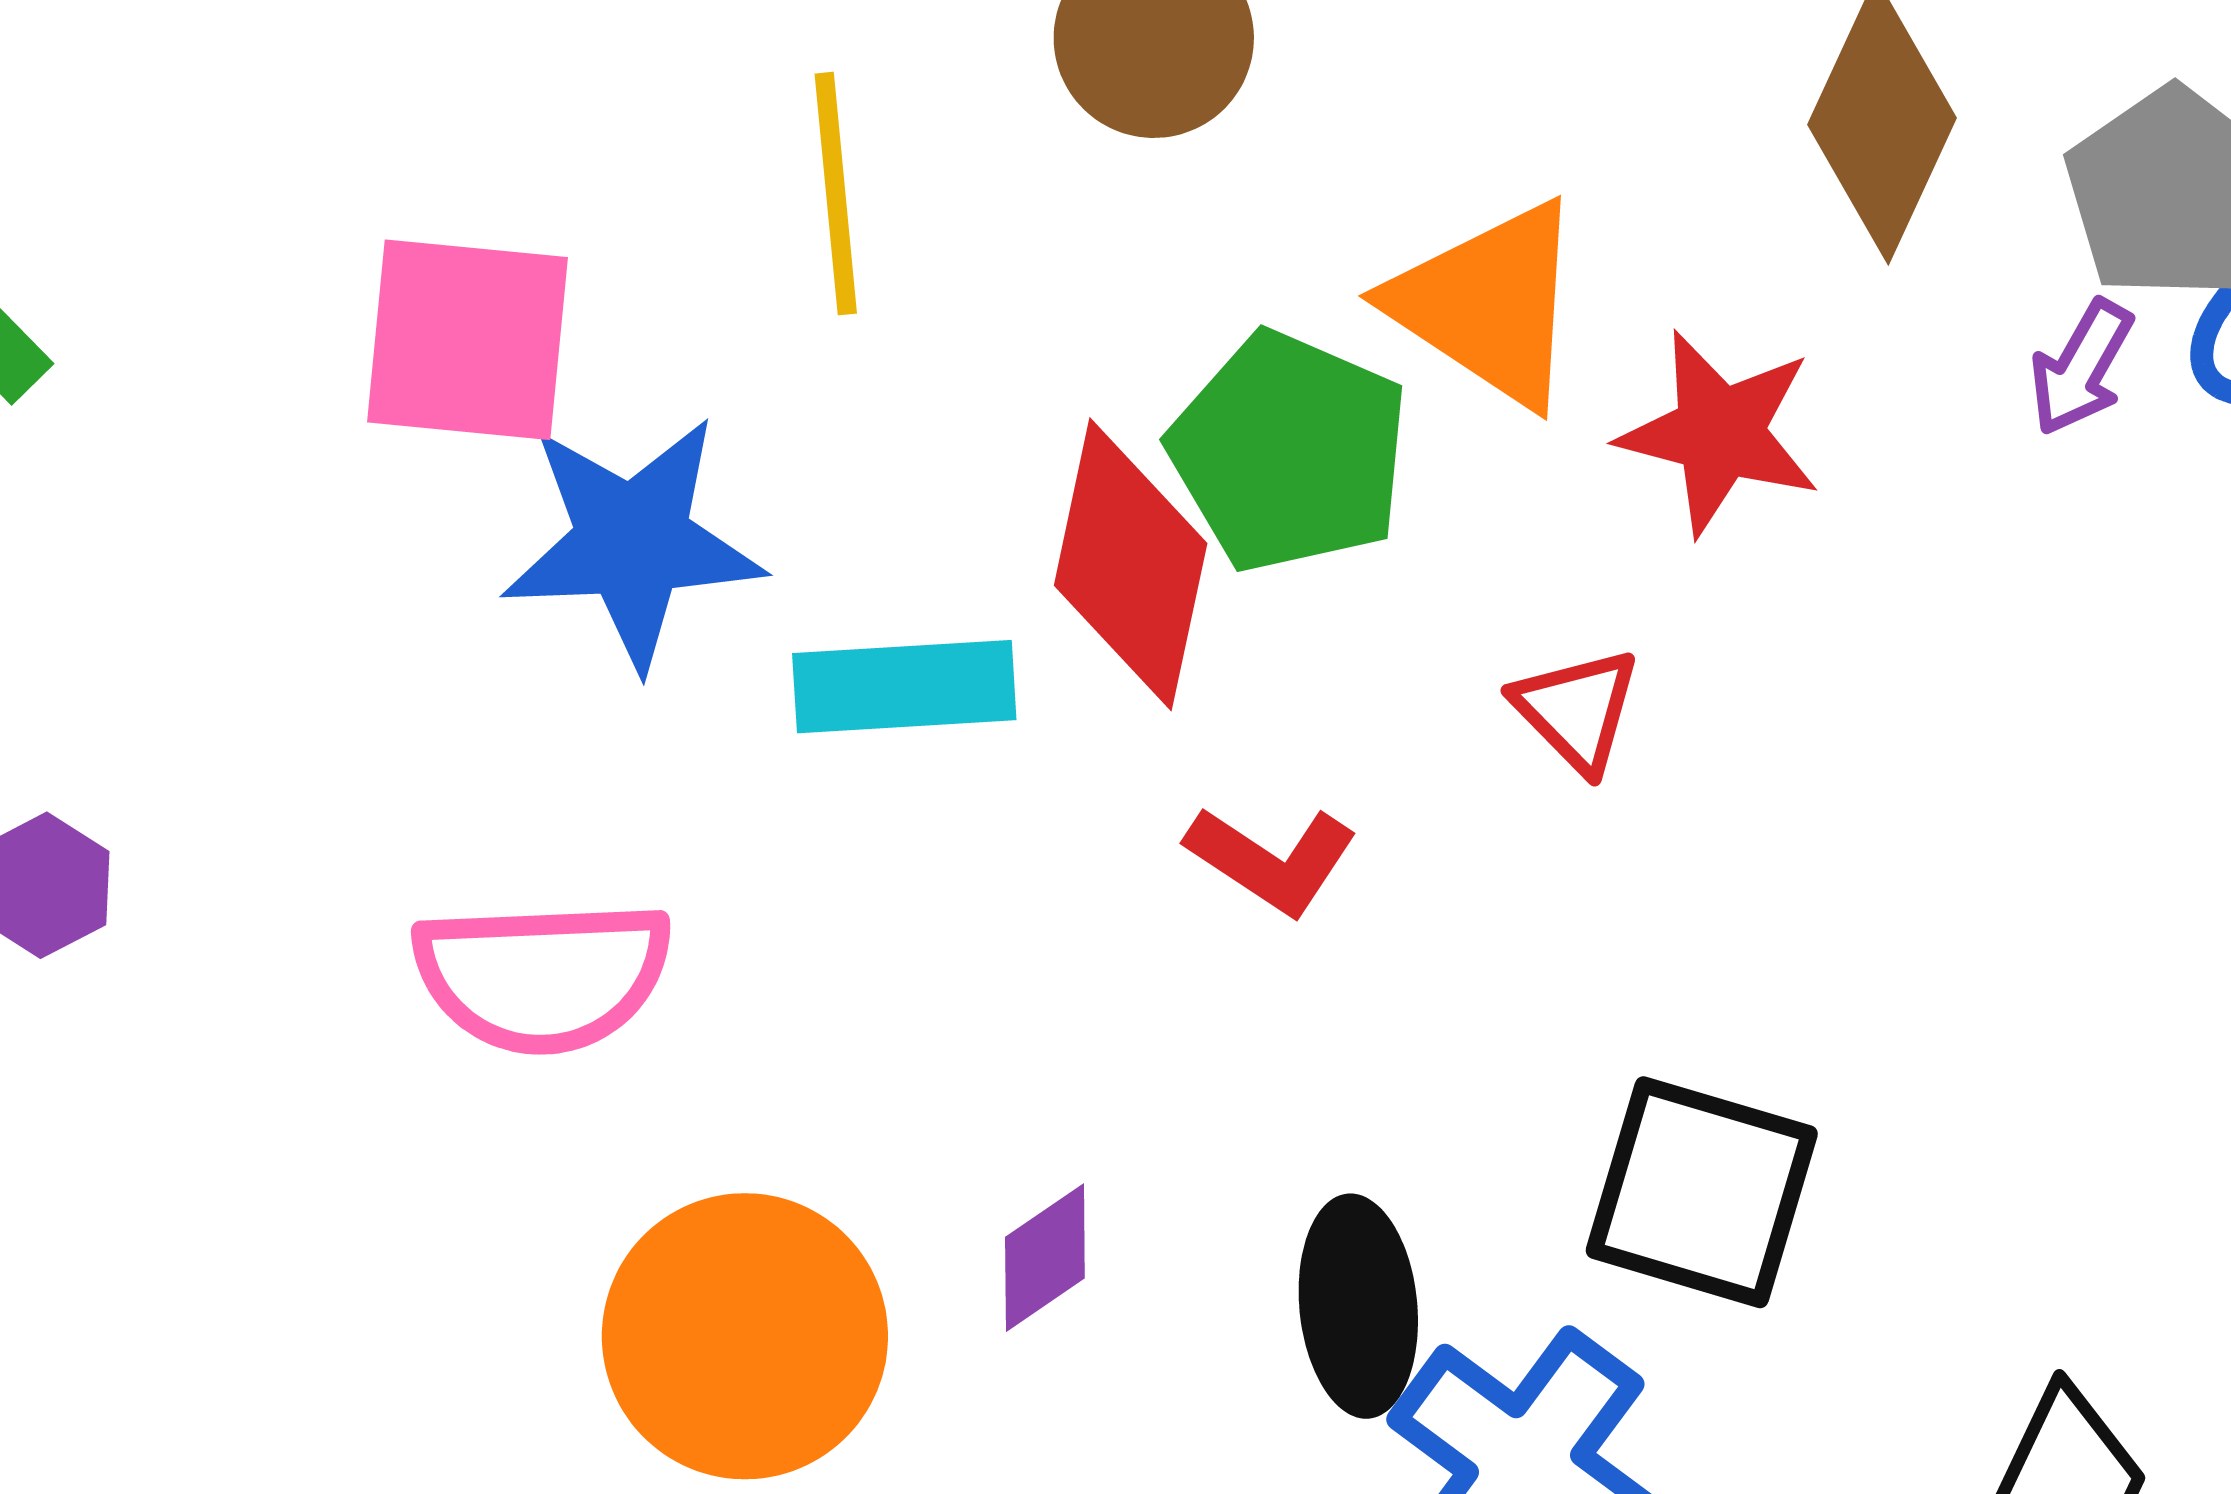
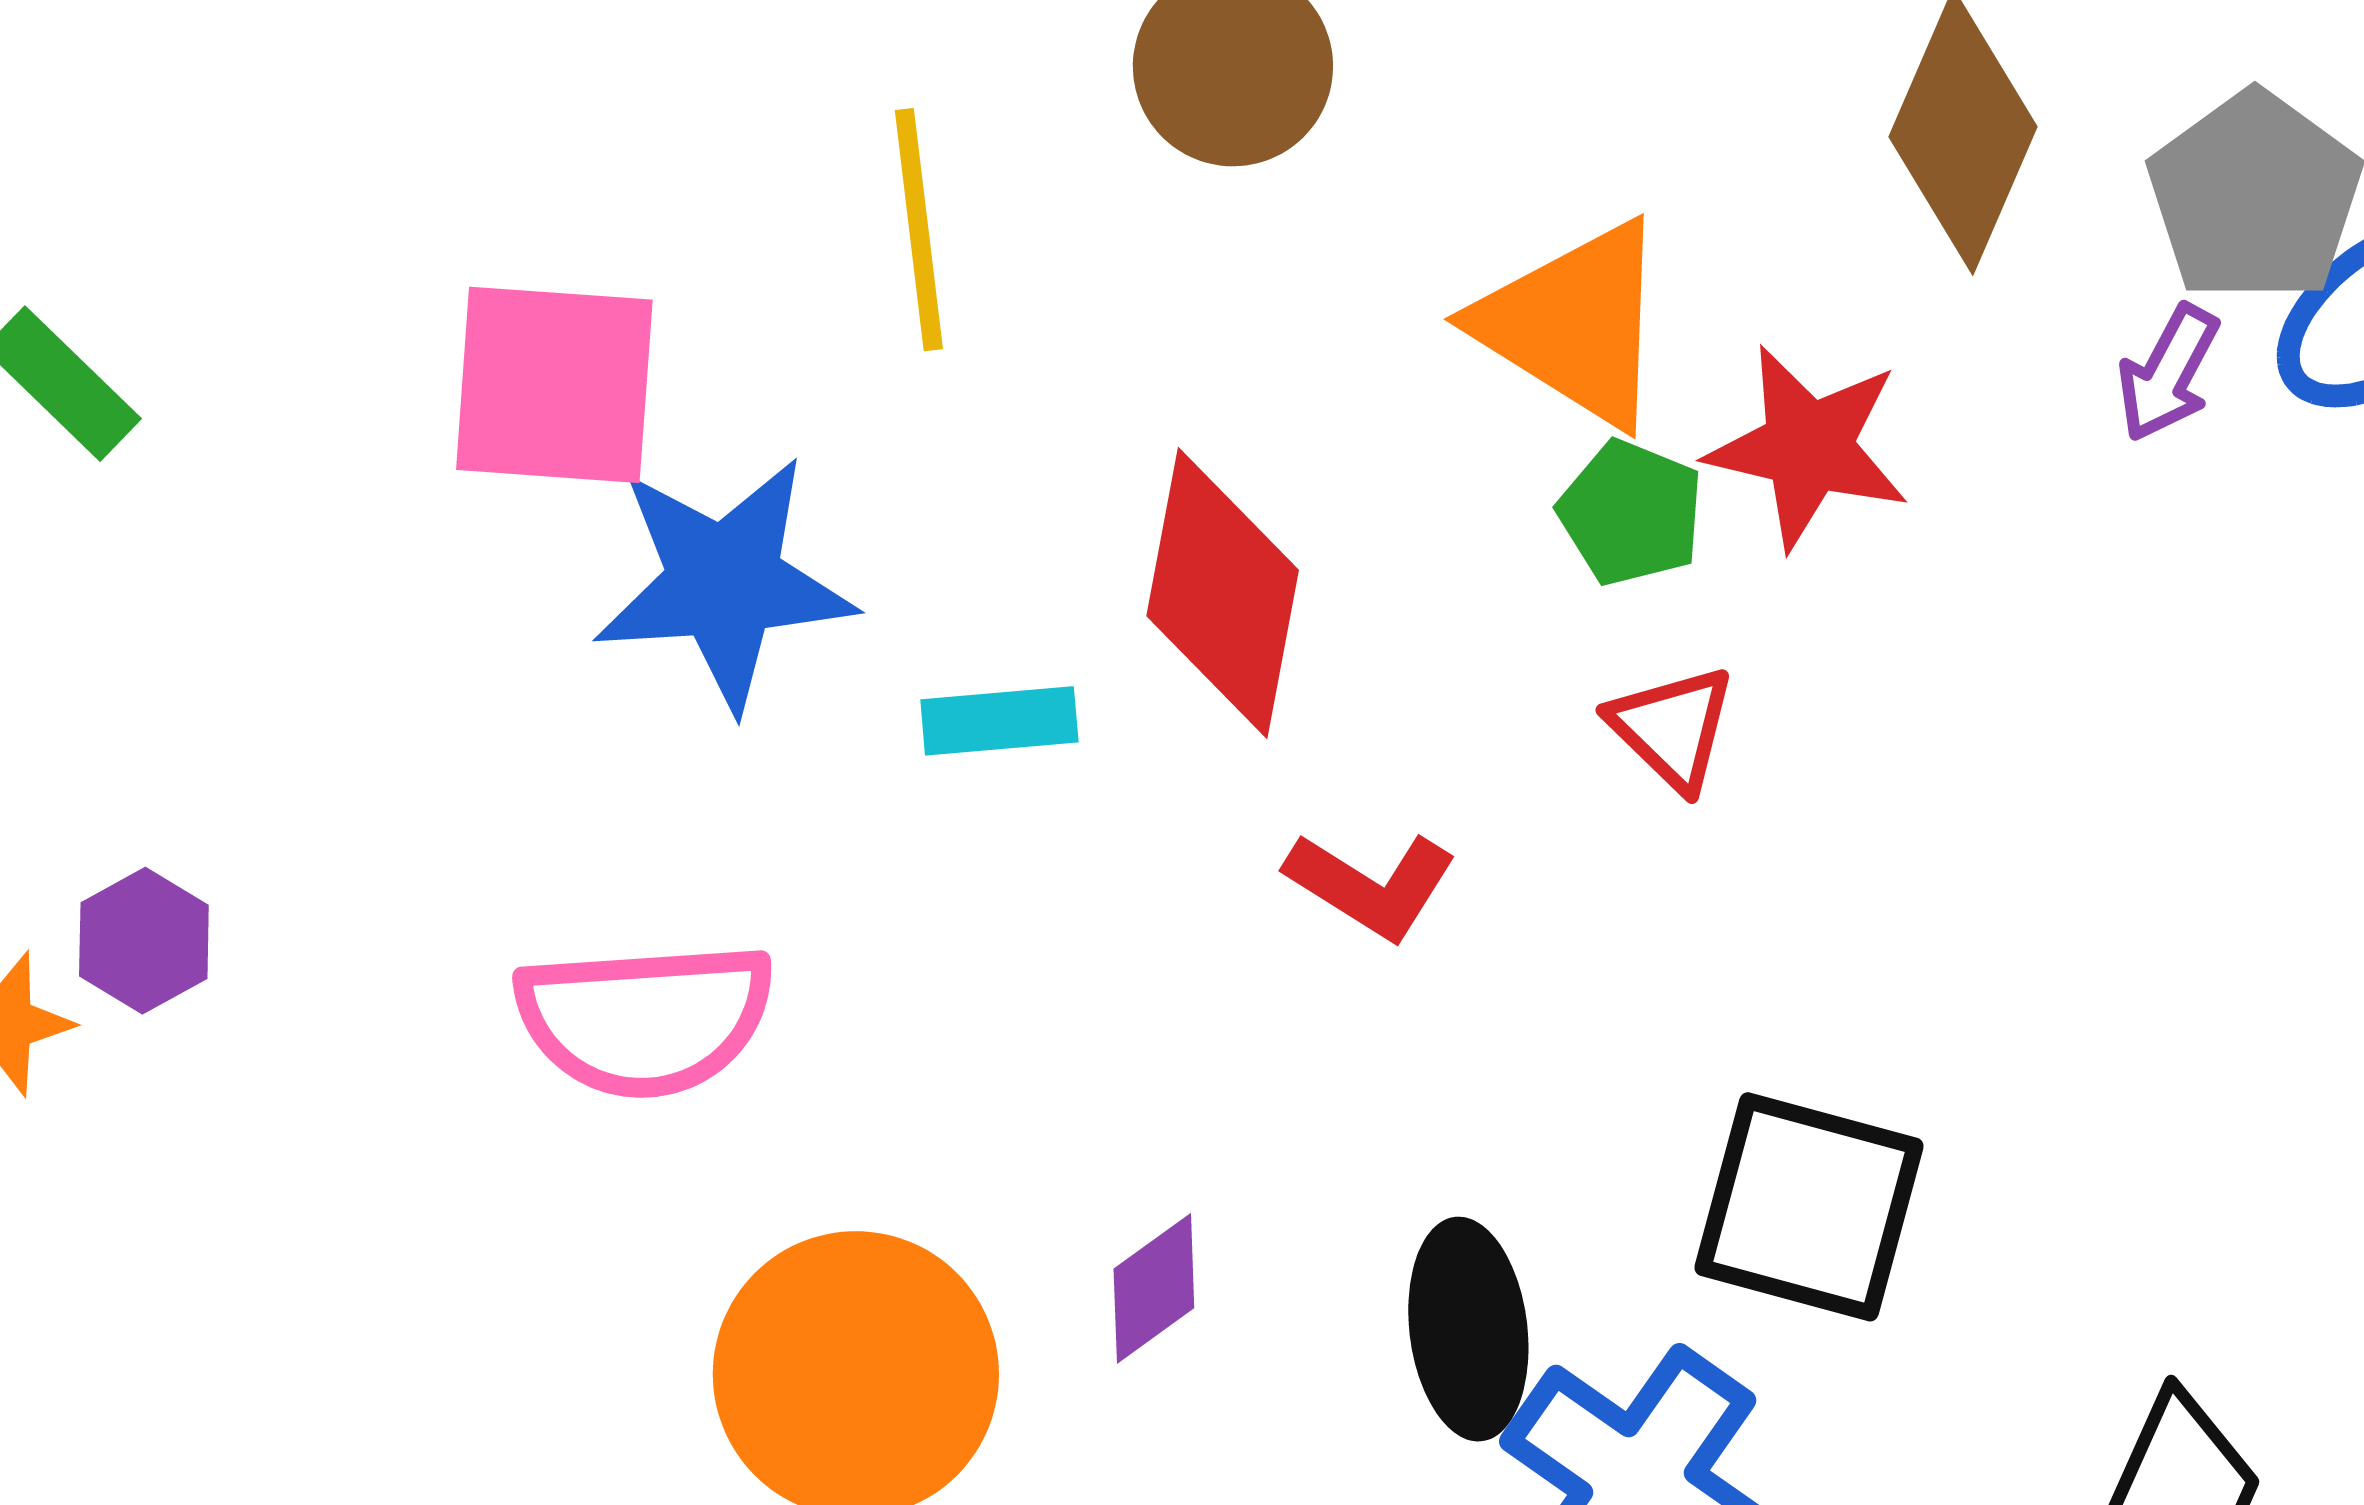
green pentagon: (1289, 452) -> (1631, 513), moved, size x0.6
cyan rectangle: (904, 687) -> (999, 721), size x0.7

